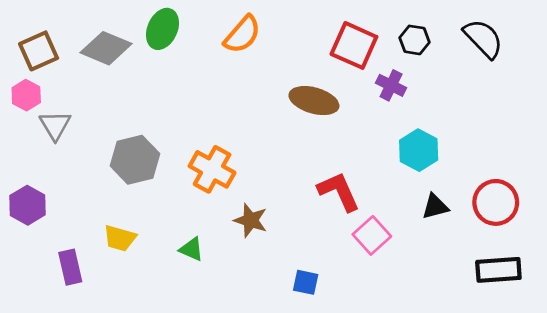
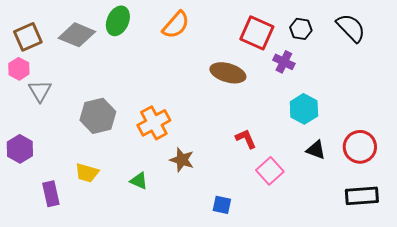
orange cross: (212, 169) -> (154, 123), turned 32
red L-shape: (339, 191) -> (246, 139), size x0.7
black triangle: (435, 207) -> (316, 150), turned 35

